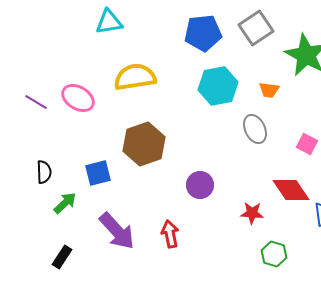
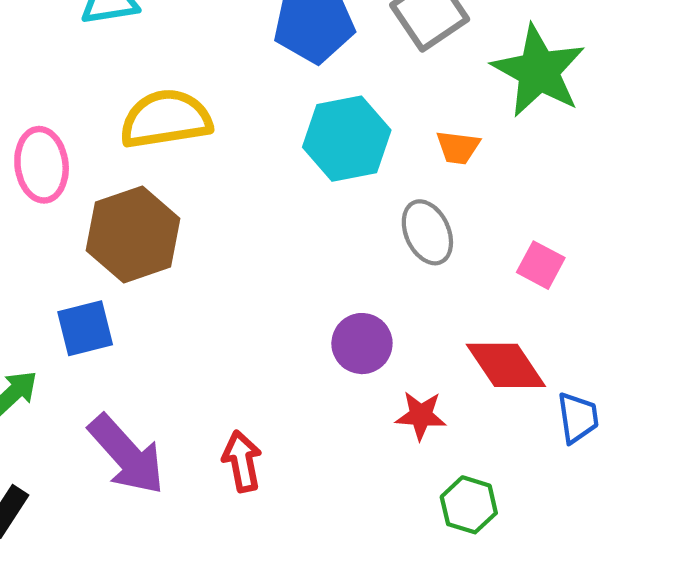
pink ellipse: (78, 98) -> (42, 165), turned 52
brown hexagon: (144, 144) -> (133, 235), moved
purple circle: (200, 185) -> (362, 344), moved

